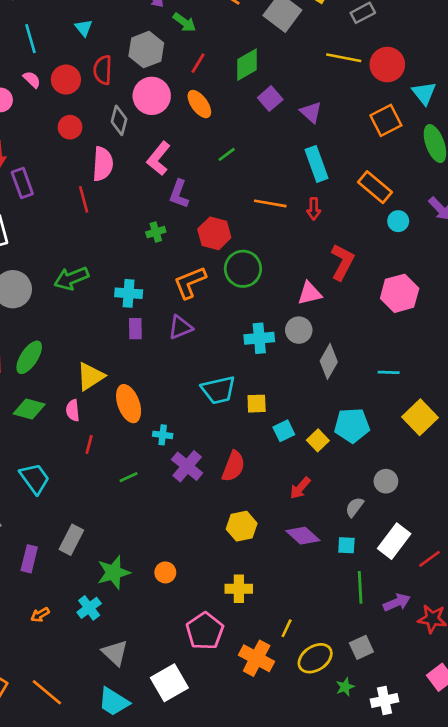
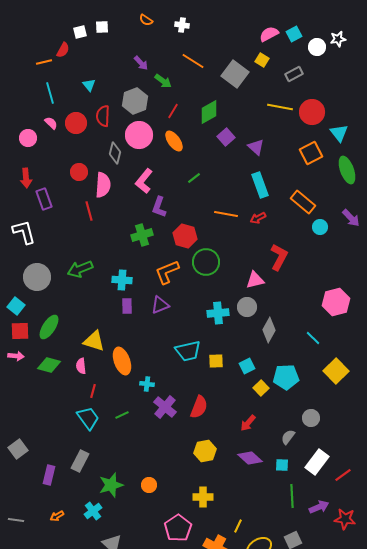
red circle: (70, 127) -> (79, 172), moved
red arrow: (314, 209) -> (258, 218), turned 63
green cross: (156, 232) -> (142, 235), size x1.5
pink hexagon: (400, 293) -> (336, 302), moved
cyan line: (389, 372) -> (313, 338), turned 42
yellow triangle: (90, 376) -> (94, 341), turned 50
cyan square: (284, 431) -> (247, 366), moved
cyan trapezoid: (35, 478) -> (88, 418), moved

